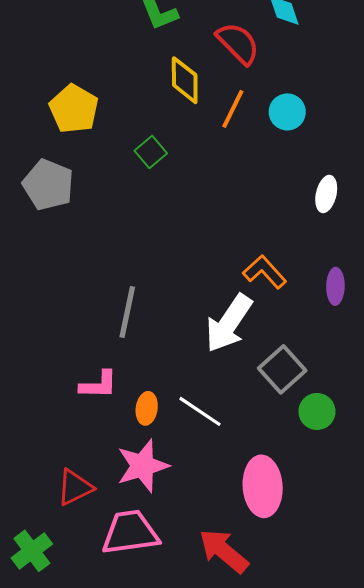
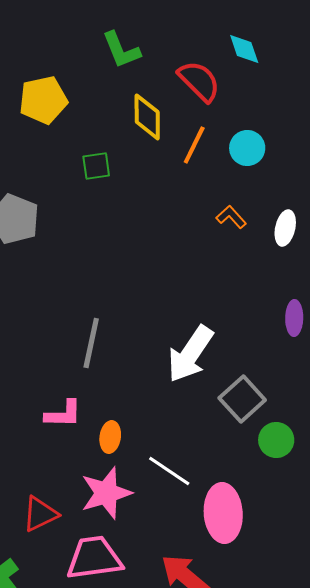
yellow pentagon: (74, 109) -> (43, 100), moved, turned 30
green square: (151, 152) -> (96, 166), moved, turned 32
orange L-shape: (265, 272) -> (231, 217), moved, size x0.7
white line: (200, 411) -> (169, 471), moved

